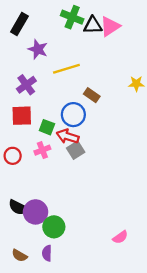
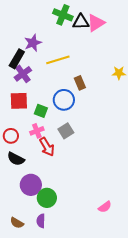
black rectangle: (19, 24) -> (17, 59), moved
purple star: (38, 49) -> (33, 43), turned 30
brown rectangle: (92, 95) -> (80, 83), turned 32
red arrow: (68, 136) -> (47, 147), moved, turned -138
black semicircle: (18, 207) -> (16, 159), moved

